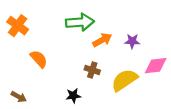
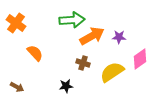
orange arrow: (102, 40) -> (92, 36), size x1.4
pink diamond: (156, 66) -> (140, 59), turned -30

